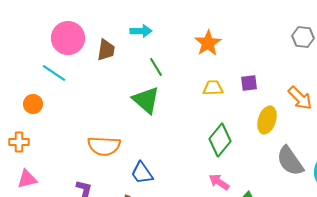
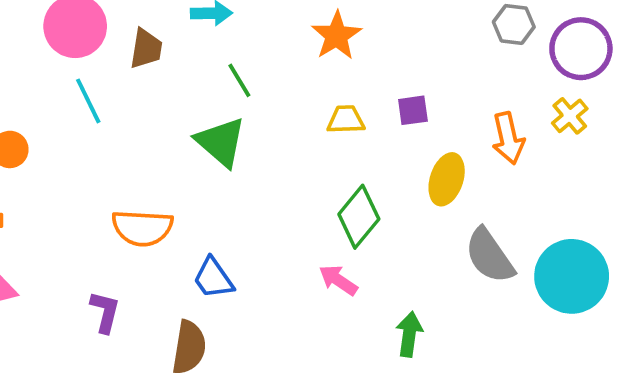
cyan line: (54, 73) -> (88, 101), moved, turned 30
orange arrow: (300, 98) -> (508, 138), turned 32
pink arrow: (219, 182) -> (338, 280), moved

